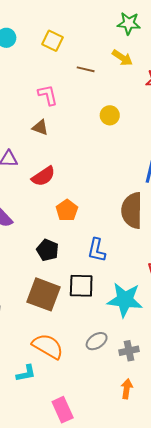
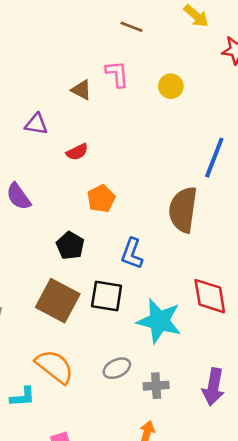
brown line: (86, 69) -> (131, 27), moved
pink L-shape: (48, 95) -> (117, 74), moved
red semicircle: (43, 176) -> (77, 152), size x0.7

